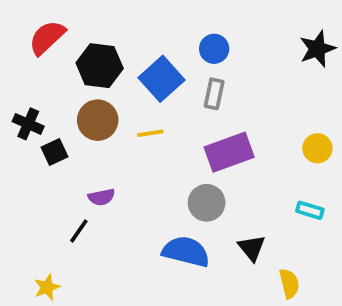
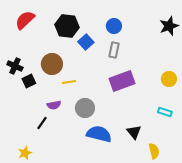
black hexagon: (100, 66) -> (67, 26), moved
blue square: (162, 79) -> (86, 42), size x0.7
yellow line: (150, 133) -> (69, 82), moved
gray circle: (207, 203) -> (85, 108), moved

